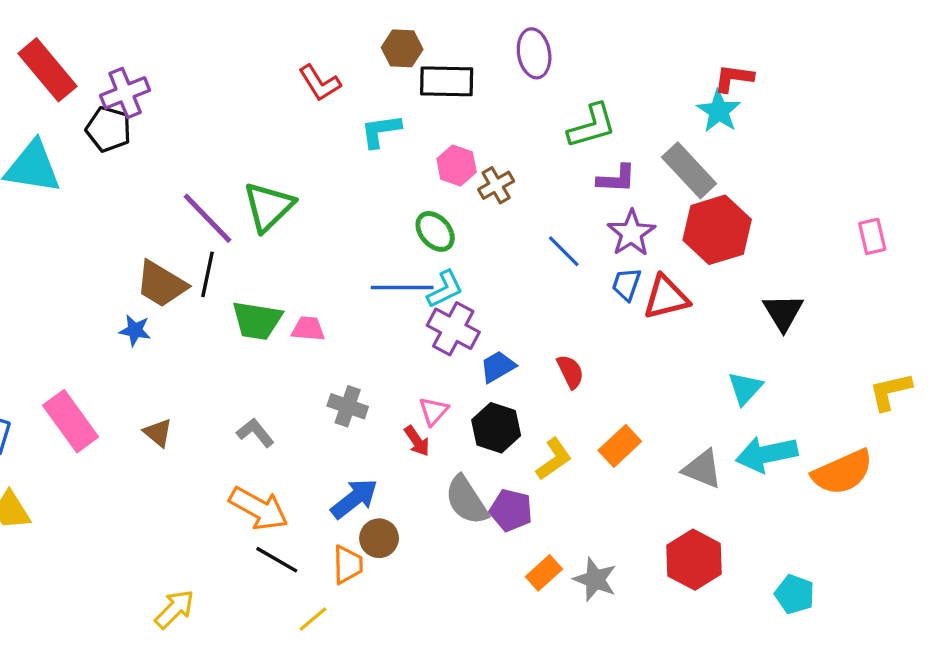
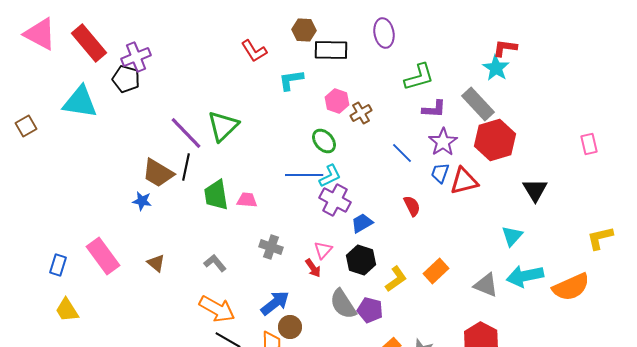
green trapezoid: (257, 321) -> (216, 195), turned 72
red semicircle: (570, 372) -> (412, 206), moved

